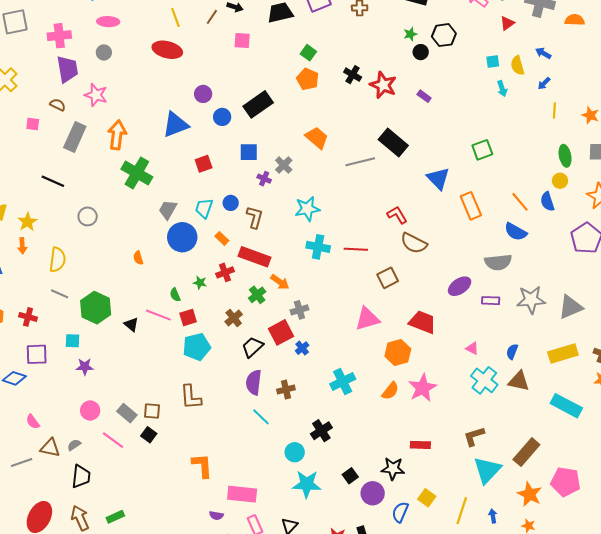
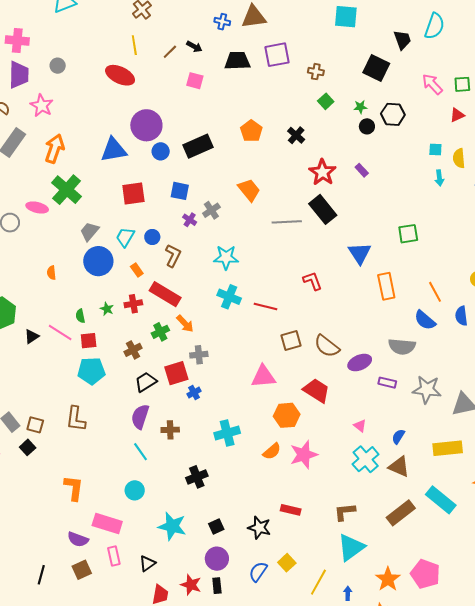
pink ellipse: (108, 22) -> (37, 207), moved
green square: (308, 53) -> (326, 101), moved
red star: (383, 85) -> (322, 172), moved
purple circle: (203, 94) -> (146, 125), size x1.8
red square: (204, 164) -> (133, 194), size x1.4
blue semicircle: (547, 202) -> (461, 316), moved
brown semicircle: (414, 243) -> (327, 346), moved
black triangle: (131, 324) -> (32, 336), turned 35
cyan circle: (295, 452) -> (135, 490), moved
brown rectangle: (526, 452) -> (401, 513), moved
purple circle: (373, 493) -> (217, 559), moved
purple semicircle: (216, 515) -> (78, 539), size x1.5

